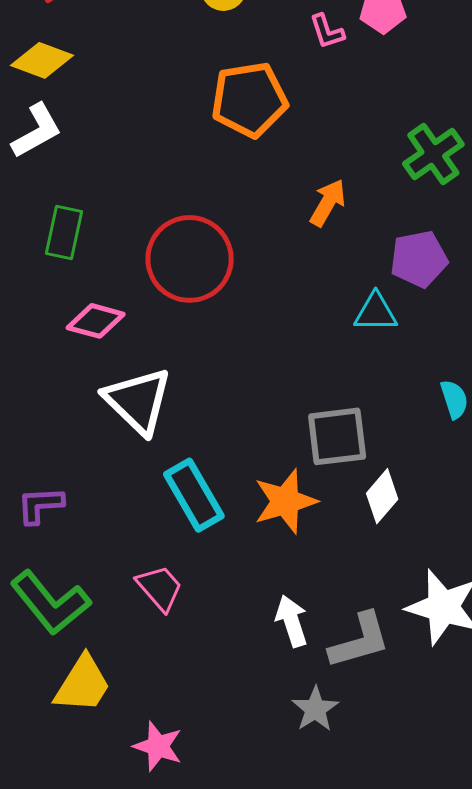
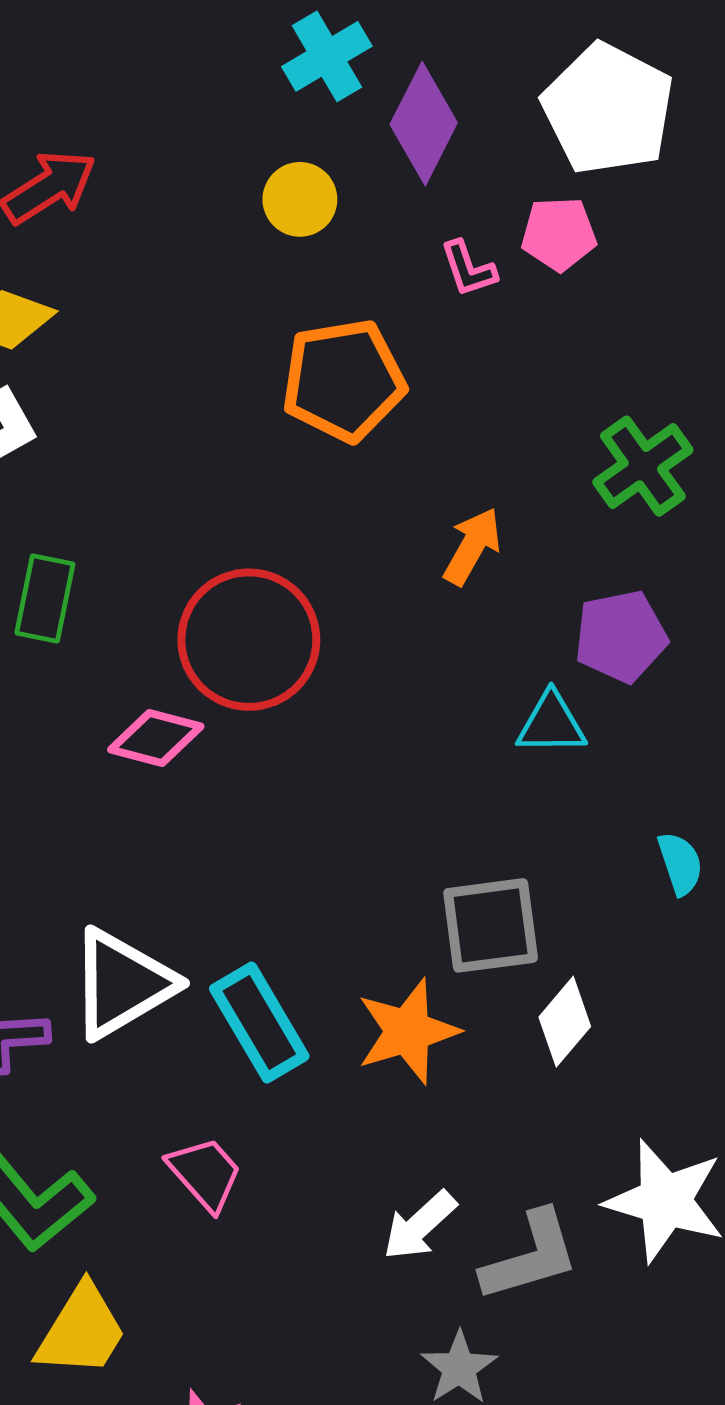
pink diamond: (96, 321) -> (156, 738), moved
white triangle: (138, 401) -> (122, 984), moved, turned 46
white arrow: (292, 621) -> (420, 1226), turned -114

